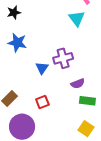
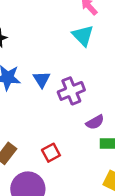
blue triangle: (42, 68) -> (42, 79), moved

